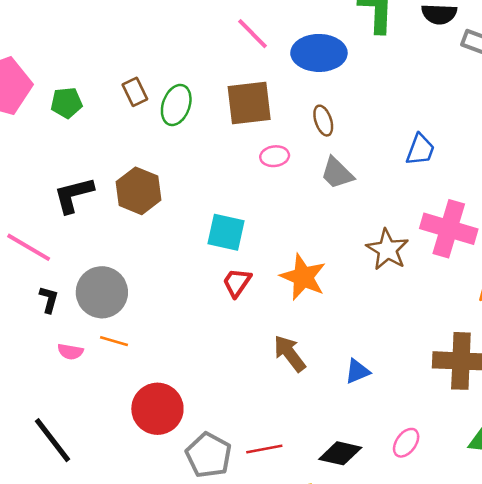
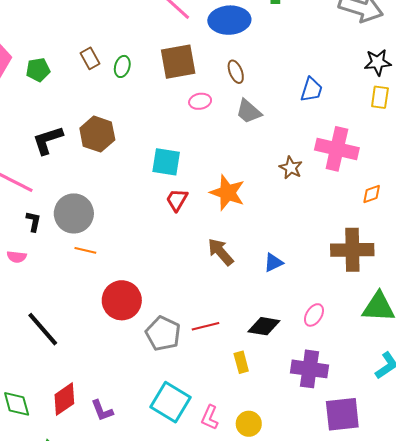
green ellipse: (176, 105) -> (122, 66), size x0.7
brown star: (387, 250) -> (291, 168), size x0.7
pink semicircle: (70, 352) -> (17, 257), moved

